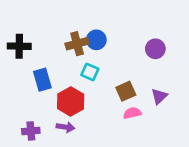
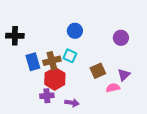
brown cross: (77, 44) -> (52, 61), moved
pink semicircle: (132, 113) -> (113, 88), moved
purple arrow: (65, 127) -> (72, 103), moved
purple cross: (31, 131) -> (47, 96), moved

